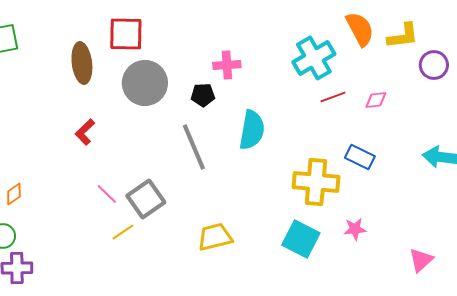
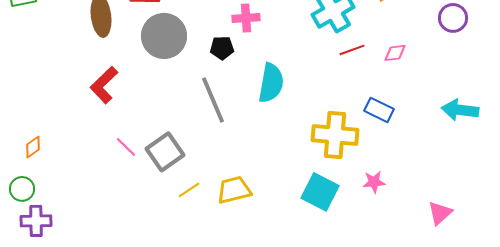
red L-shape: (85, 132) -> (104, 85), size x1.4
yellow line: (123, 232) -> (189, 190), moved

